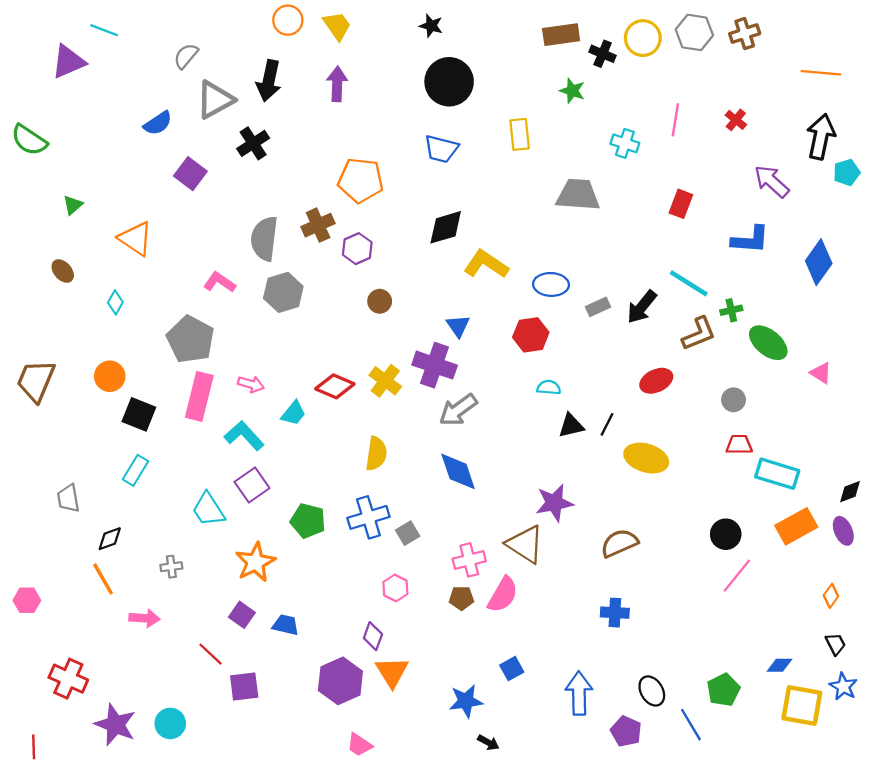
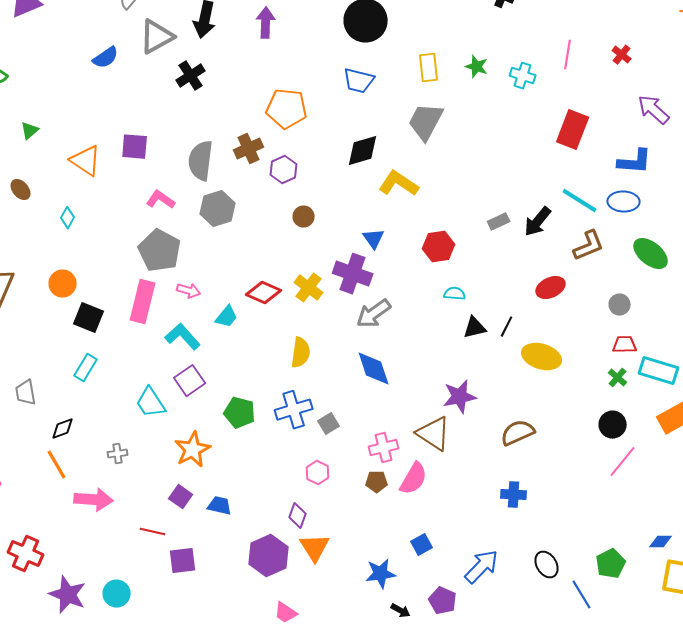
green star: (572, 91) -> (477, 67), moved
purple square: (190, 174) -> (135, 147), moved, turned -32
gray trapezoid: (578, 195) -> (426, 122), moved, turned -66
red rectangle: (681, 204) -> (573, 130), size x1.5
blue ellipse: (551, 284) -> (624, 202), moved
green cross: (731, 310) -> (618, 378), moved, turned -36
gray pentagon: (190, 339) -> (160, 251), moved
pink arrow: (144, 618) -> (94, 500), size x1.4
red line: (211, 654) -> (153, 532), turned -30
blue arrow: (579, 693) -> (482, 567), turned 45
purple pentagon: (626, 731) -> (443, 601), moved

